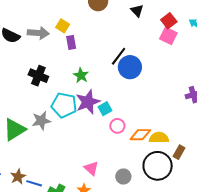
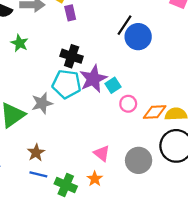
green star: (81, 75) -> (20, 43), moved
black cross: (38, 76) -> (72, 56), moved
brown star: (18, 177) -> (36, 153), moved
gray circle: (123, 177) -> (139, 160), size x1.5

